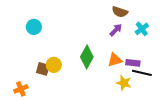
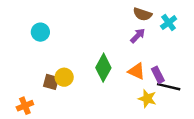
cyan cross: (142, 29) -> (169, 23), moved
orange triangle: (115, 60) -> (137, 71), turned 42
purple rectangle: (133, 63) -> (158, 75), turned 56

